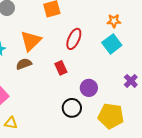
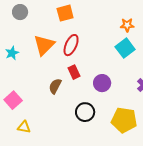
red ellipse: (74, 39) -> (71, 45), moved
brown semicircle: (24, 64) -> (55, 86), moved, turned -42
purple circle: (89, 88) -> (102, 83), moved

